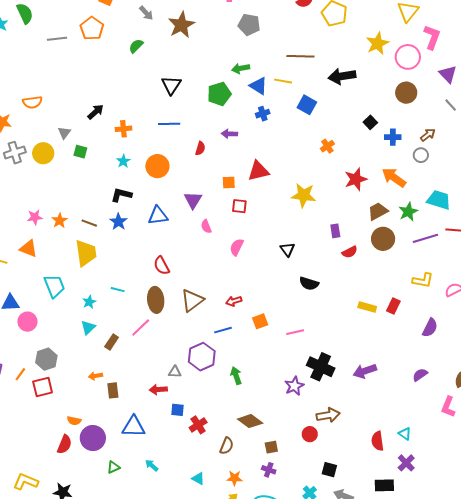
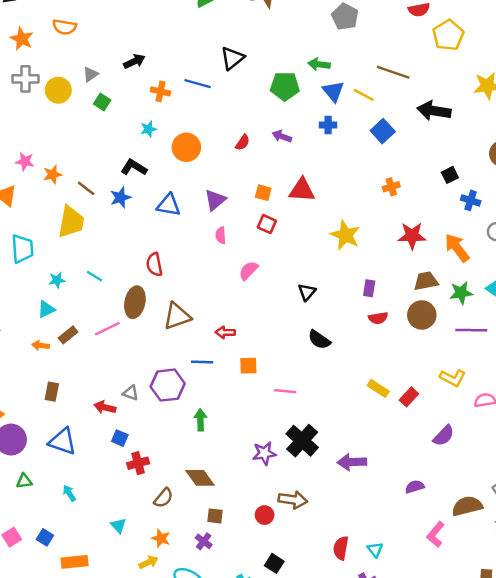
blue line: (169, 124) -> (198, 84), moved
orange arrow: (95, 376) -> (41, 345), moved

